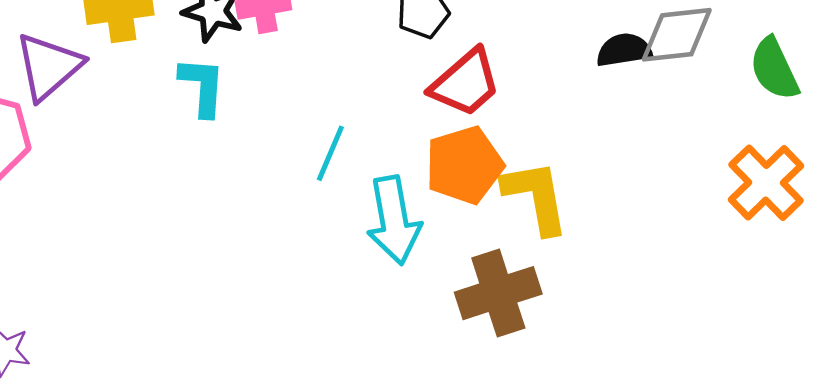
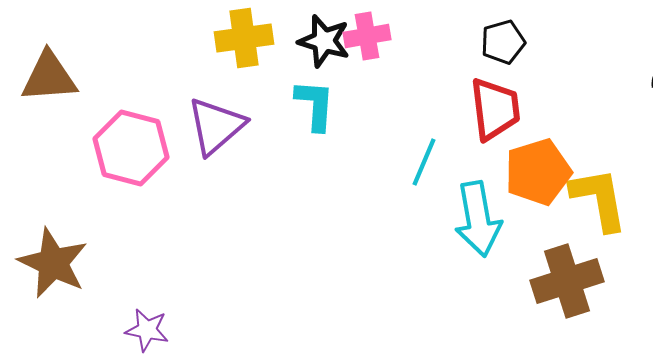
purple triangle: (49, 66) -> (216, 126), moved
red trapezoid: (465, 83) -> (495, 109), moved, turned -56

